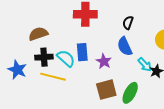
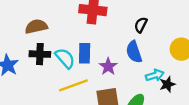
cyan arrow: (145, 65) -> (155, 75), turned -70
yellow line: (53, 77) -> (73, 85), moved, turned -40

